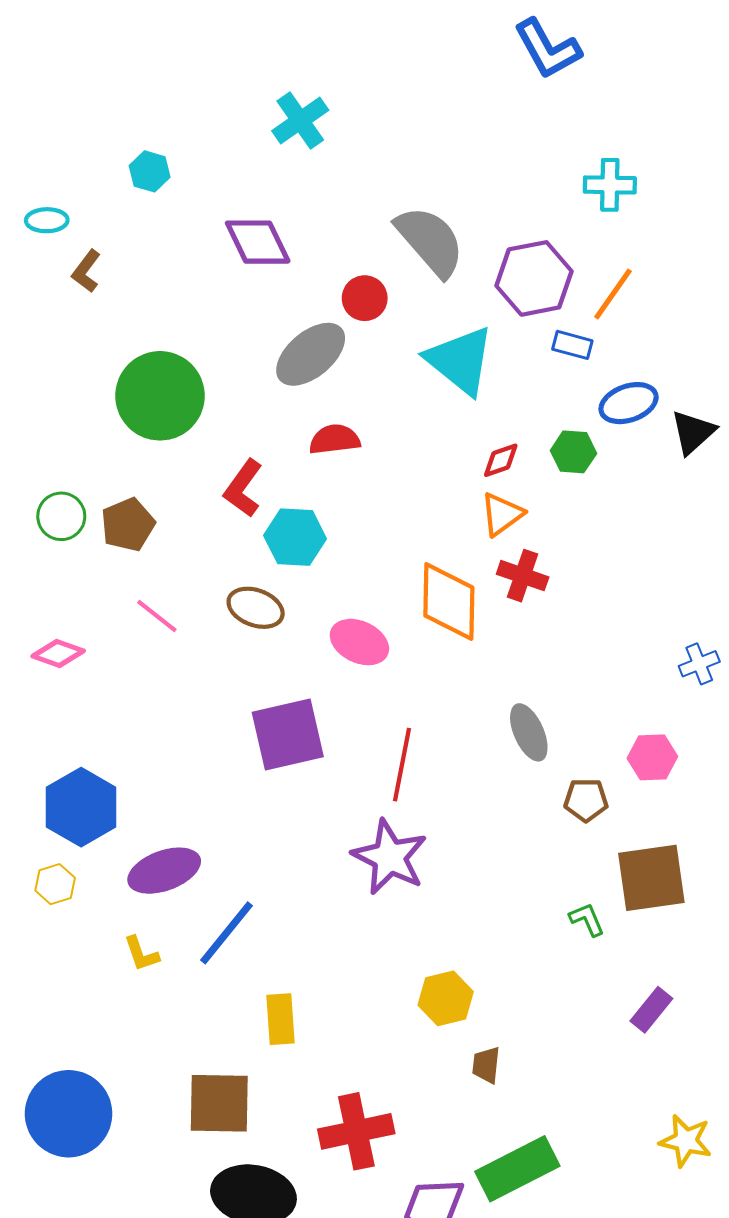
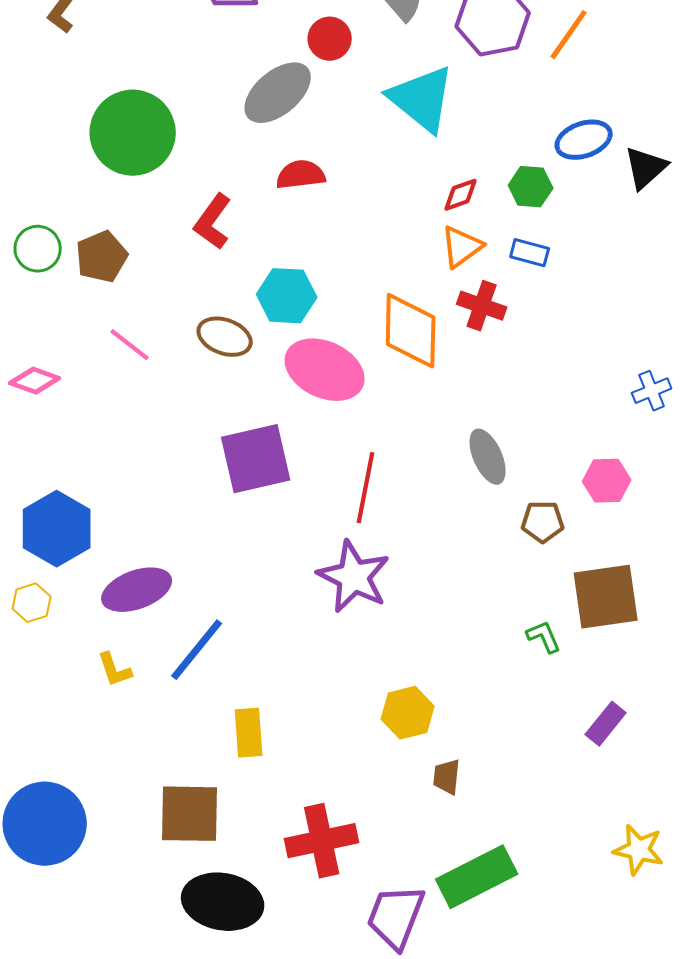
blue rectangle: (572, 345) -> (530, 253), moved
cyan hexagon: (295, 537) -> (287, 296), moved
pink ellipse: (359, 642) -> (325, 370), size x1.4

